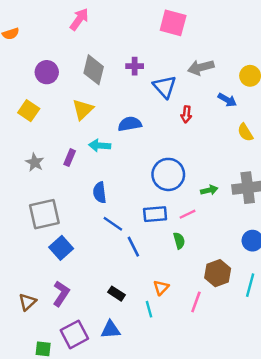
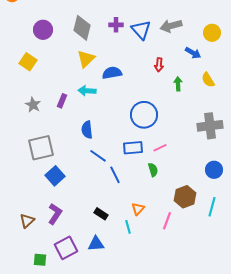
blue triangle: (165, 87) -> (141, 30), moved
yellow triangle: (83, 109) -> (86, 59), moved
green arrow: (209, 190) -> (178, 84), moved, turned -80

